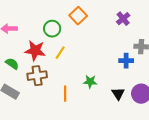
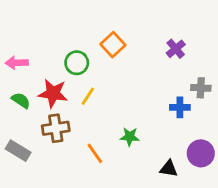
green semicircle: (12, 64) -> (21, 100), moved
orange line: (65, 94) -> (95, 153), turned -35
black triangle: (118, 94) -> (169, 169), moved, turned -48

